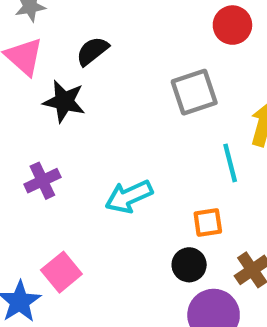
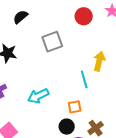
black semicircle: (92, 51) -> (21, 17), moved
gray square: (194, 92) -> (52, 42), moved

